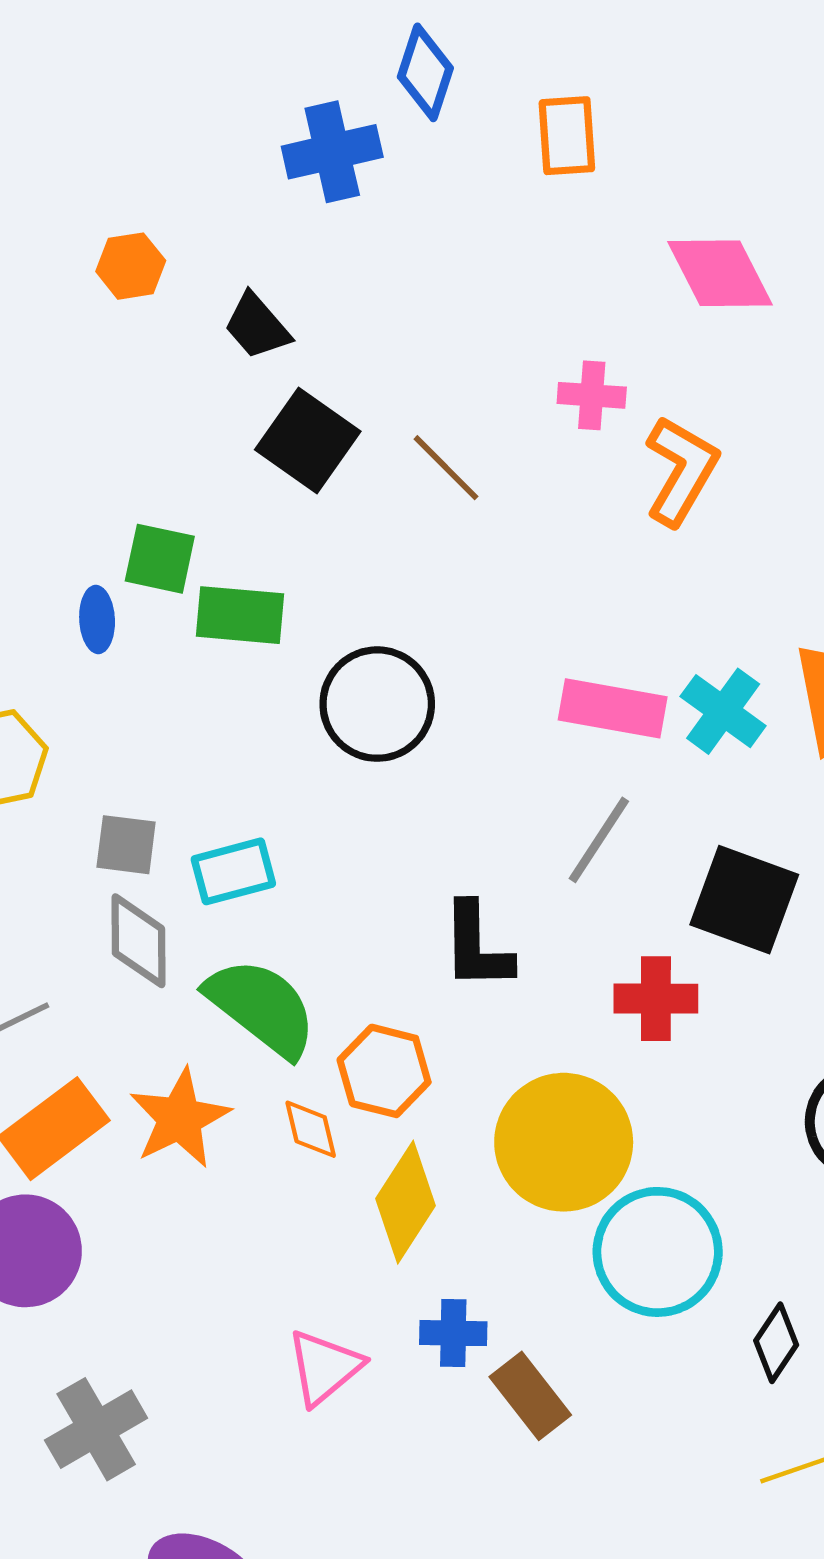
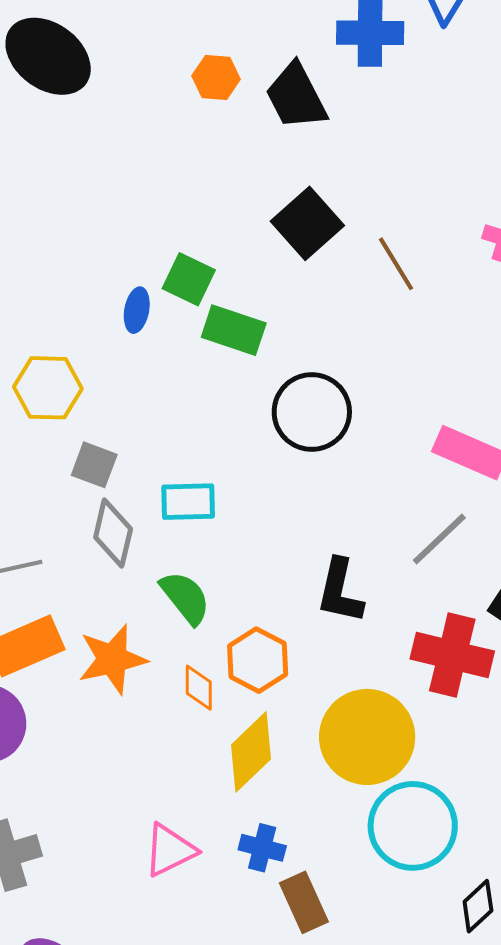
black trapezoid: (257, 326) -> (296, 96), moved, size x1.4
gray square: (126, 845) -> (94, 465), moved
red cross: (656, 999) -> (452, 655), size x1.4
green semicircle: (262, 1007) -> (185, 598), size x0.7

